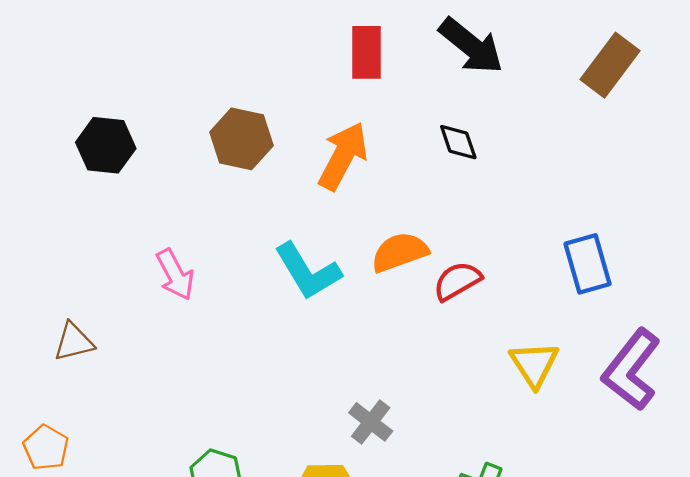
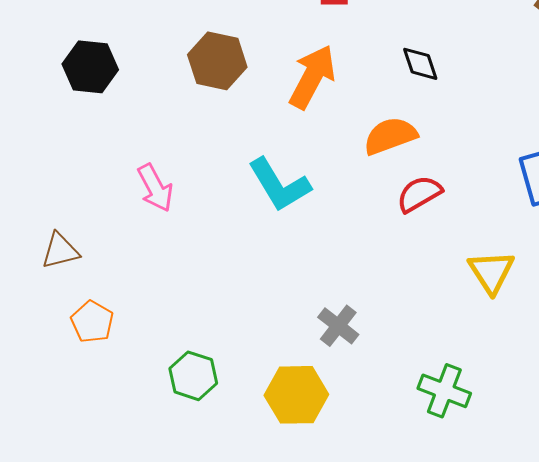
orange semicircle: (400, 252) -> (390, 136), moved
orange pentagon: (46, 448) -> (92, 322), moved

